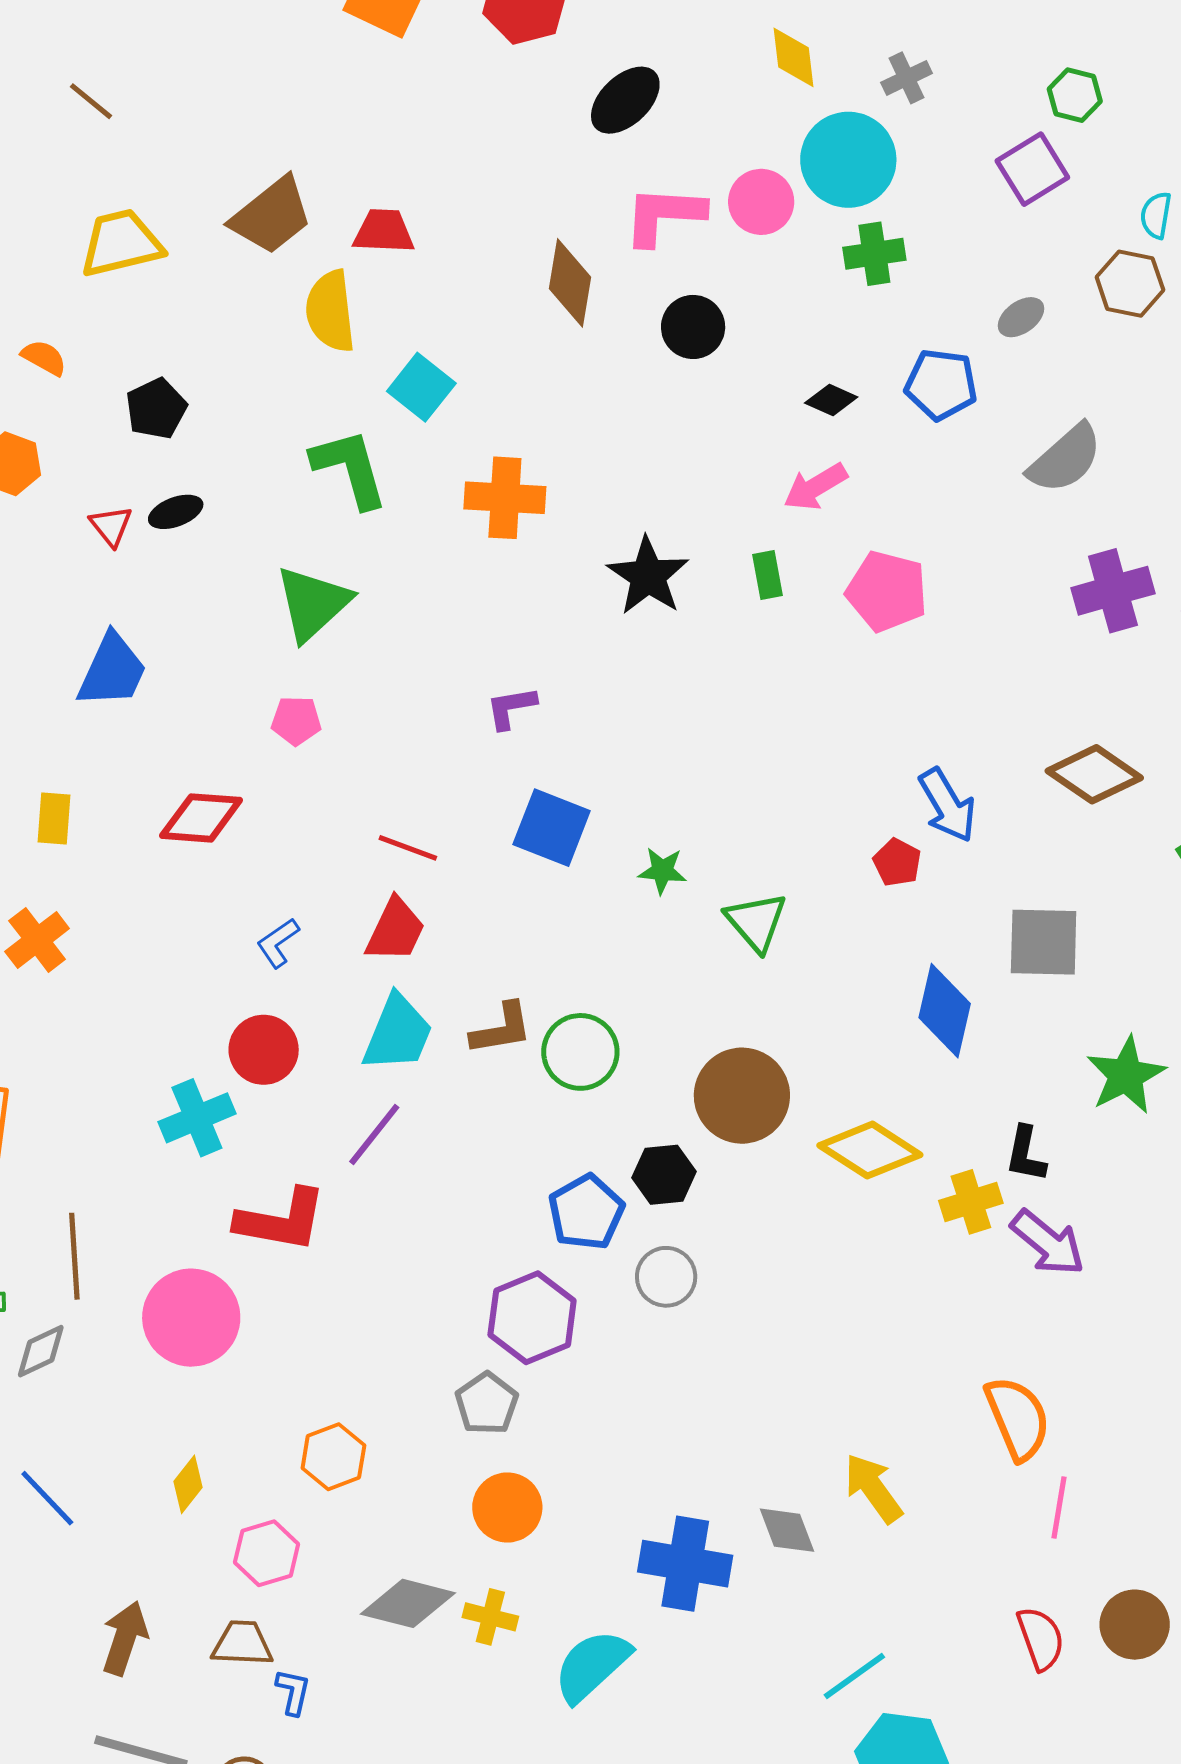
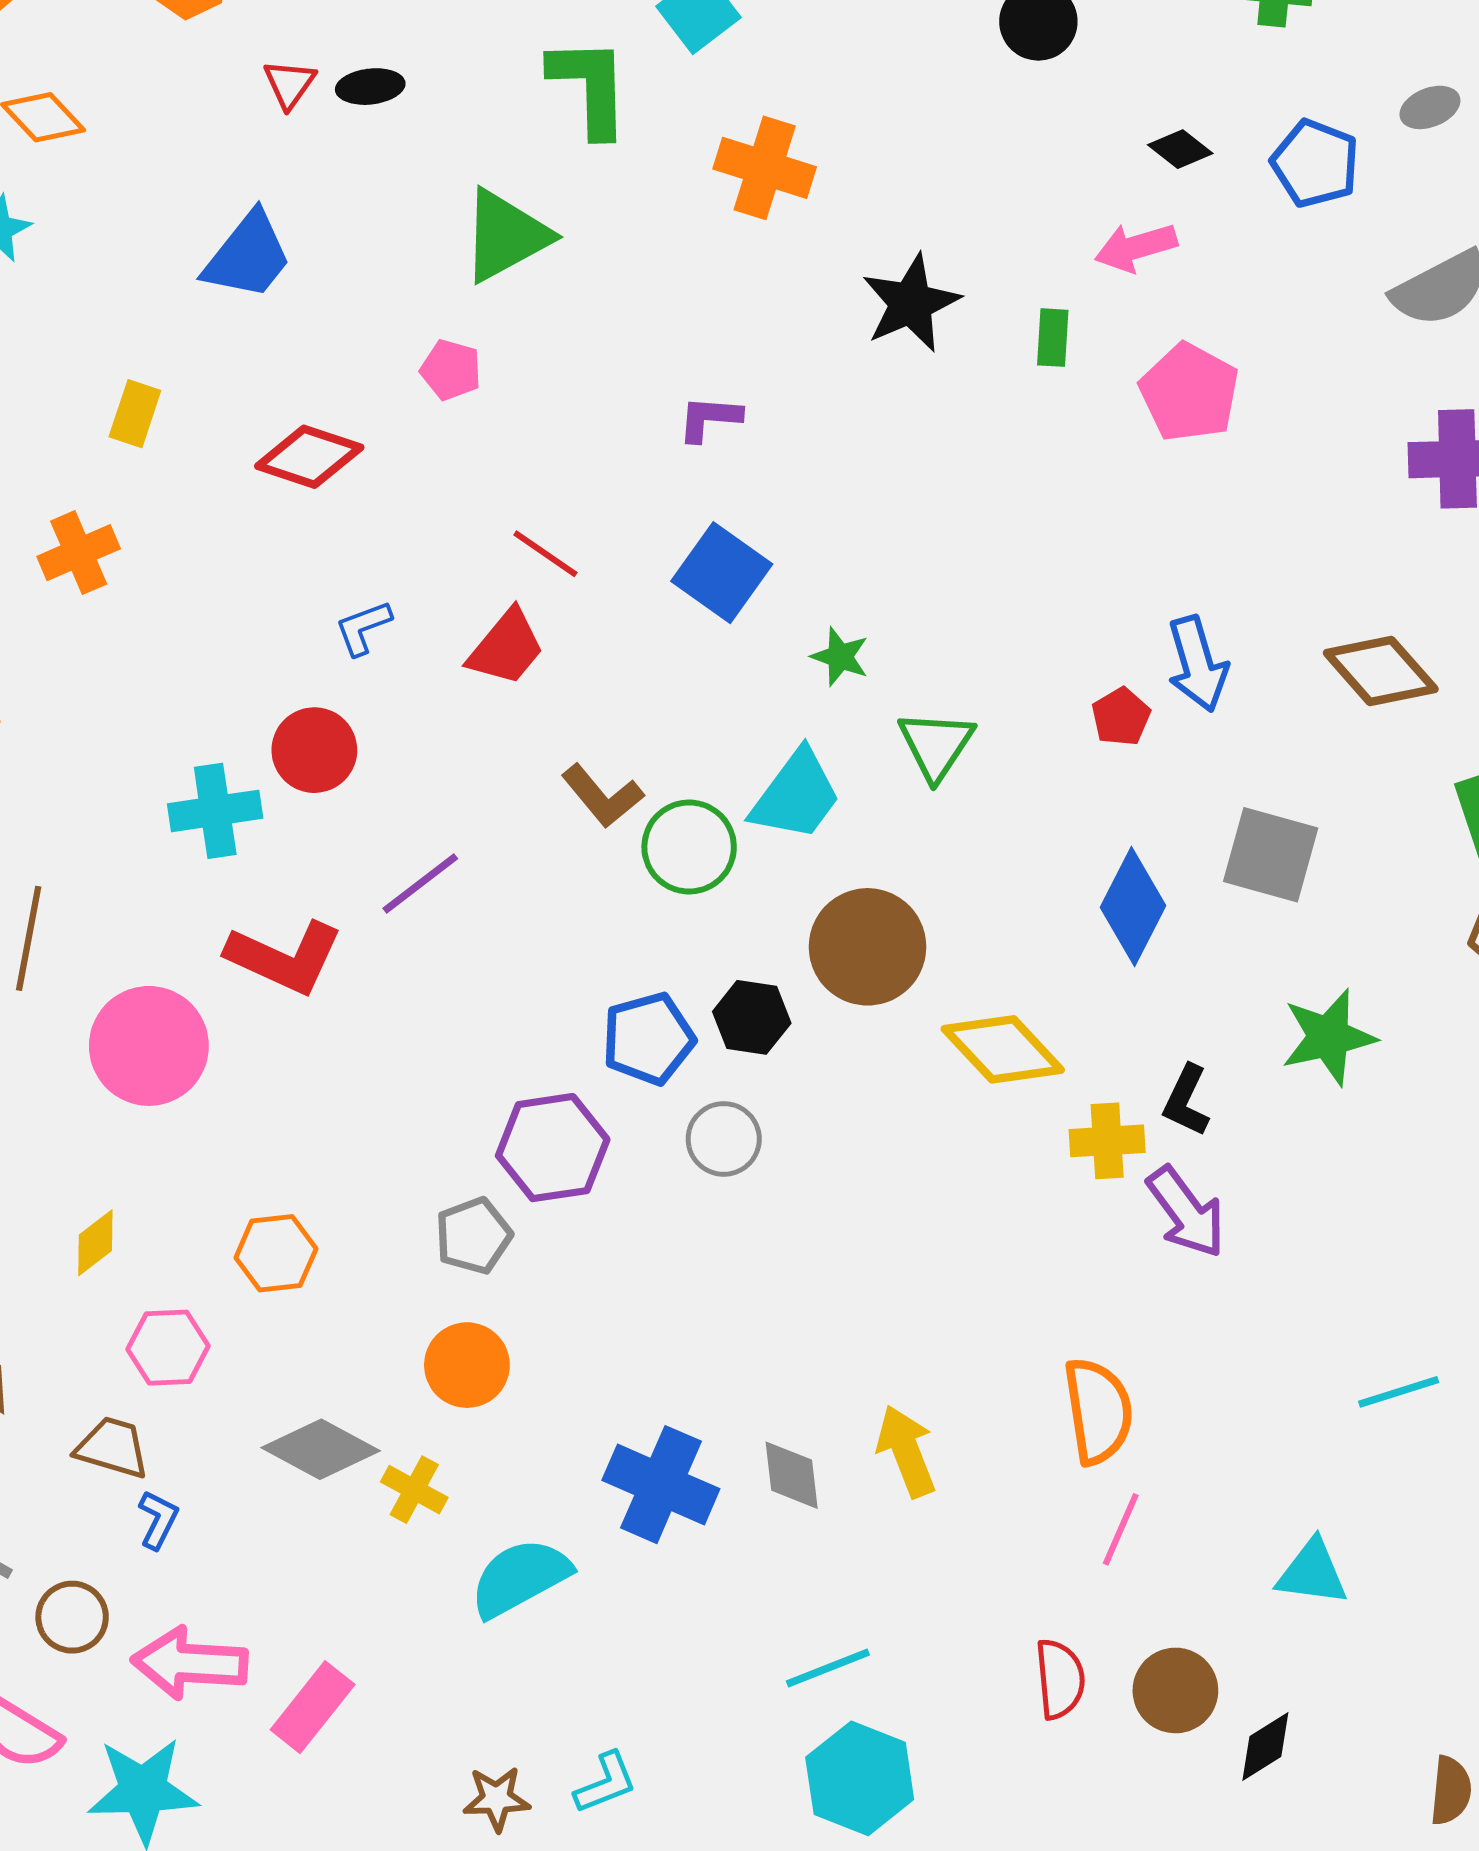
brown L-shape: (501, 1029) -> (602, 796), turned 46
cyan trapezoid: (398, 1033) -> (796, 795), moved

